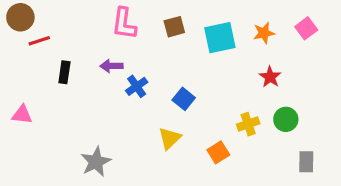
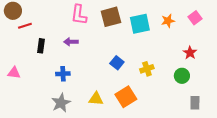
brown square: (174, 27) -> (111, 17), size x1.5
red star: (270, 77) -> (190, 53), moved
blue cross: (137, 86) -> (63, 74), moved, turned 32
yellow cross: (248, 124) -> (147, 69), moved
yellow triangle: (170, 138) -> (96, 99), moved, turned 49
orange square: (218, 152) -> (126, 97), moved, size x1.5

